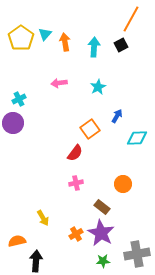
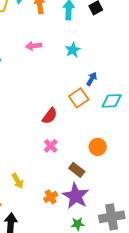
orange square: (90, 129) -> (79, 98), moved
pink cross: (76, 183) -> (51, 146), turned -32

